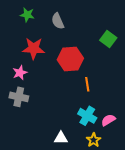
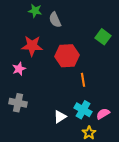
green star: (27, 15) -> (35, 11), moved
gray cross: (19, 97) -> (18, 103), moved
white triangle: (61, 138) -> (60, 117), moved, turned -32

